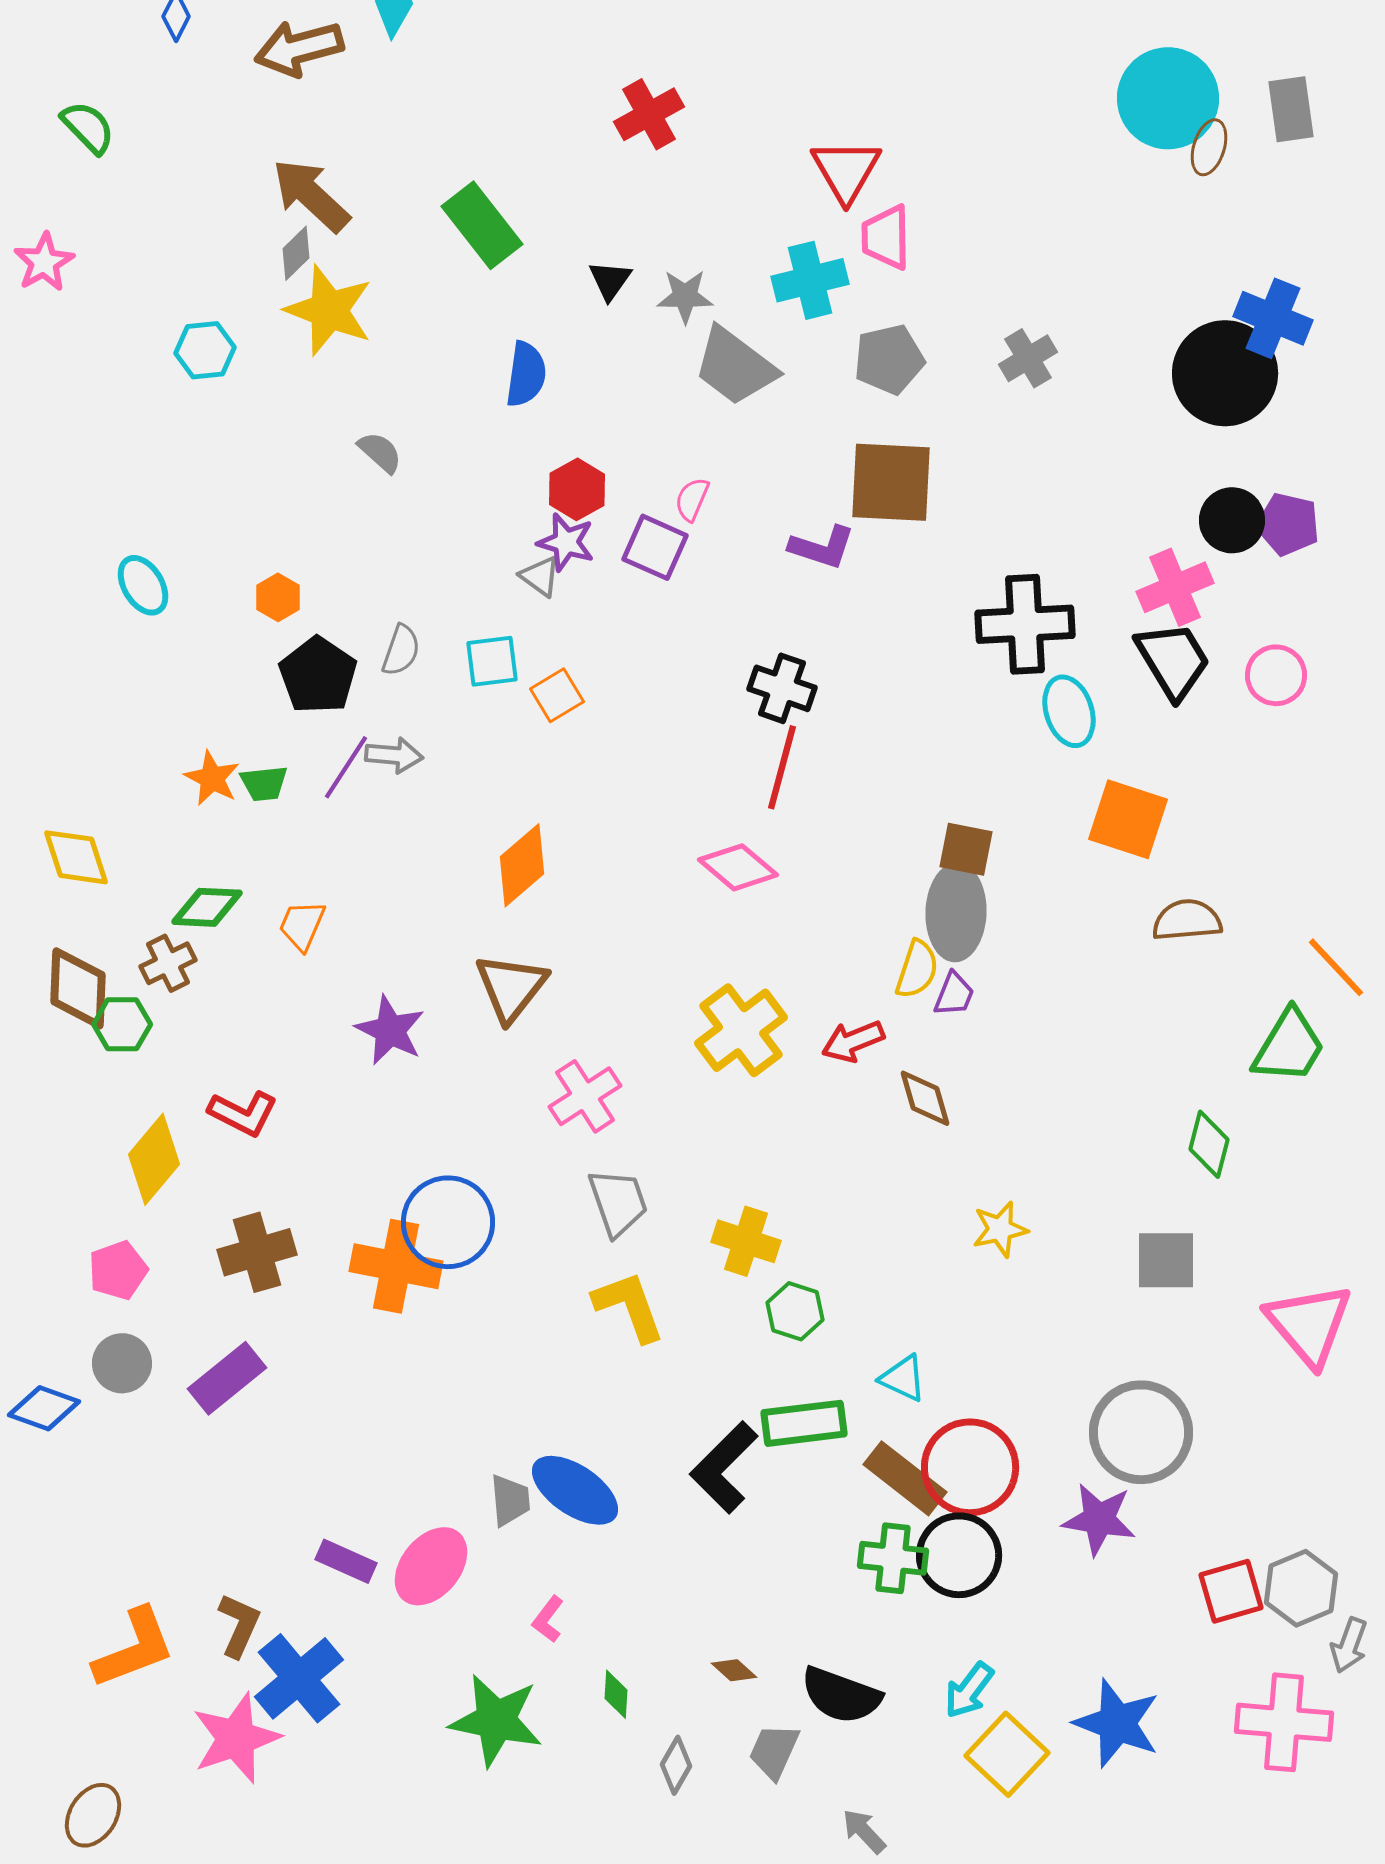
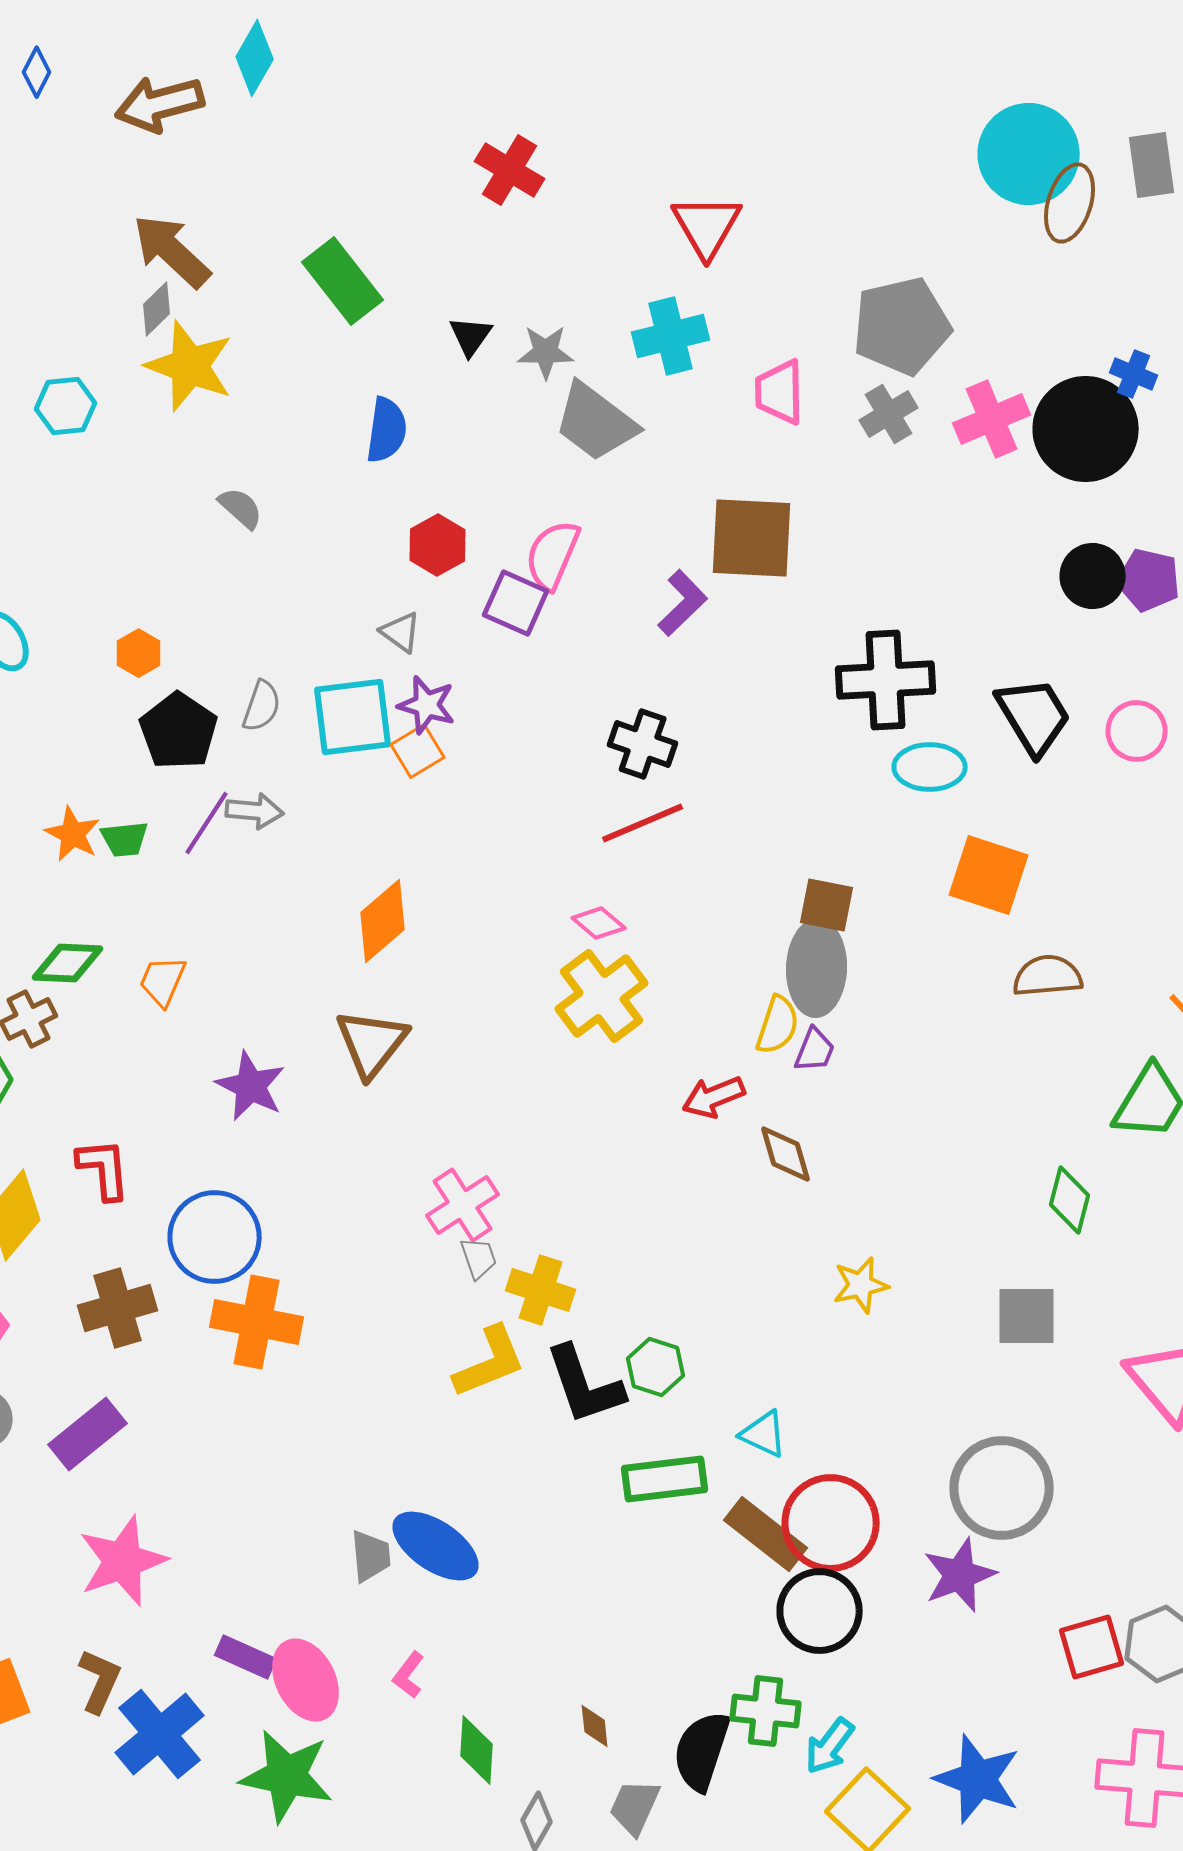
red cross: (649, 114) -> (510, 170), turned -30
brown ellipse: (1209, 147) -> (1070, 203), size x1.4
pink trapezoid: (886, 237) -> (780, 392), moved
blue cross: (1273, 318) -> (1134, 374), size x0.6
gray pentagon: (889, 359) -> (902, 326), moved, size x1.4
pink semicircle: (692, 499) -> (553, 555), size x1.6
purple star: (566, 542) -> (427, 705), moved
purple L-shape: (822, 547) -> (683, 603), turned -62
pink cross: (1175, 587) -> (992, 419), moved
cyan square: (492, 661) -> (353, 717), size x1.5
cyan ellipse: (1069, 711) -> (930, 767), turned -72
red line: (782, 767) -> (643, 823), turned 52
pink diamond: (738, 867) -> (599, 923), size x0.7
yellow cross: (741, 1030) -> (602, 996), moved
pink cross: (585, 1096) -> (463, 1205), moved
red L-shape: (243, 1113) -> (104, 1169), turned -122
gray trapezoid: (618, 1202) -> (479, 1258), size x0.6
blue circle: (448, 1222) -> (215, 1237), moved
yellow cross: (746, 1241) -> (541, 1290), moved
yellow L-shape: (629, 1306) -> (490, 1362), turned 88
black L-shape: (724, 1467) -> (585, 1385), moved, turned -64
purple star: (1099, 1519) -> (960, 1575), turned -30
green cross: (893, 1558) -> (766, 1711), moved
purple rectangle: (346, 1561) -> (246, 1657), moved
pink ellipse: (431, 1566) -> (306, 1680), moved, turned -66
brown diamond: (734, 1670) -> (595, 1726), turned 42
green diamond: (616, 1694) -> (477, 1750), size x1.4
black semicircle: (841, 1695) -> (702, 1751), turned 88
green star: (496, 1720) -> (287, 1776), moved
pink star: (236, 1738) -> (123, 1561), moved

